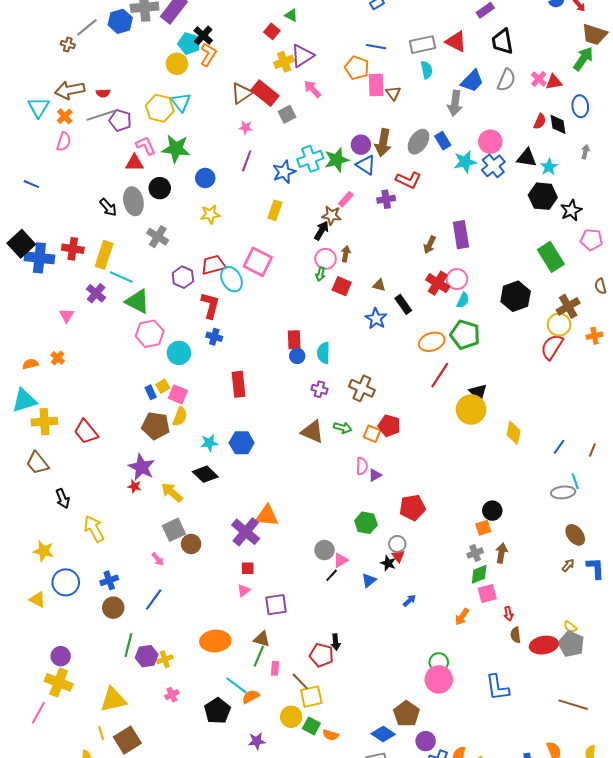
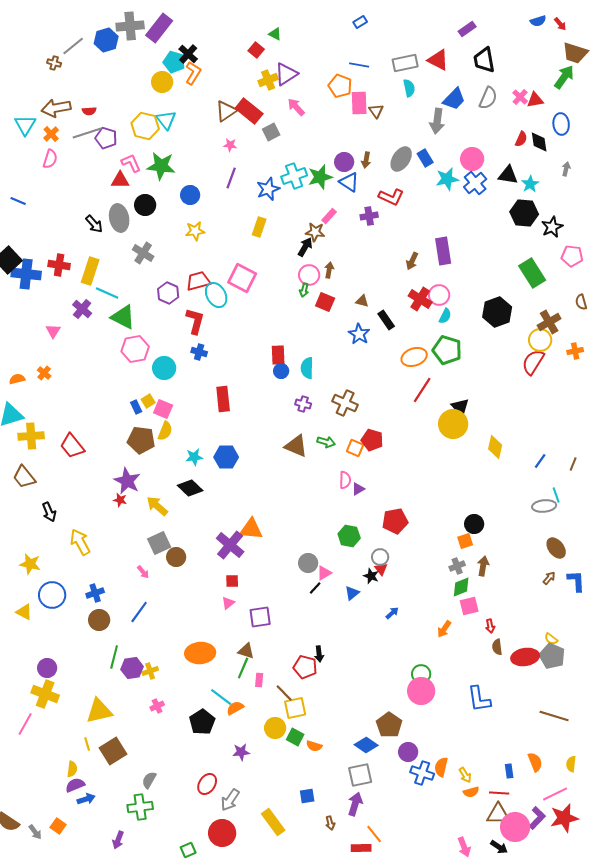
brown arrow: (383, 143) -> (366, 160), size x0.6

